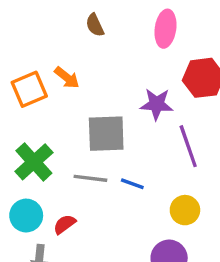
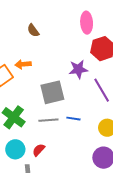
pink ellipse: (165, 29) -> (87, 23), moved
orange arrow: (67, 78) -> (23, 64), turned 147

